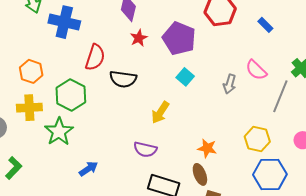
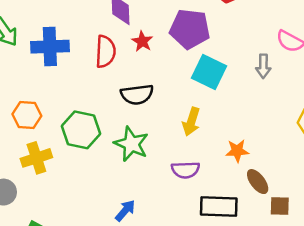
red semicircle: (95, 57) -> (105, 52), moved
cyan square: (185, 77) -> (209, 72), size x1.6
green star: (59, 132) -> (131, 144), moved
orange star: (207, 148) -> (237, 151), moved

